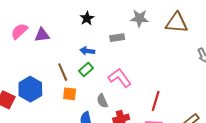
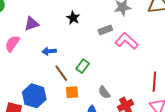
purple triangle: (42, 35) -> (32, 24), moved
blue arrow: (87, 51) -> (49, 51), moved
pink L-shape: (120, 78) -> (127, 41), moved

